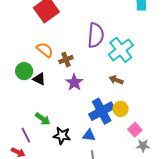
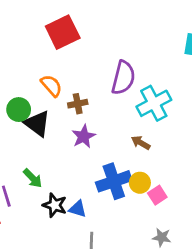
black triangle: (39, 79) -> (37, 124), size x1.5
pink square: (135, 130) -> (157, 195), moved
blue triangle: (89, 135) -> (78, 209), moved

